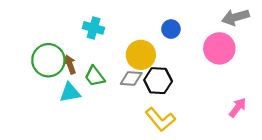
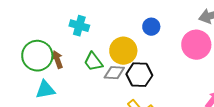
green trapezoid: (95, 76) -> (93, 62), moved
cyan triangle: (70, 92) -> (45, 90), moved

